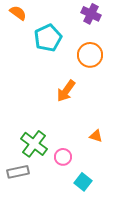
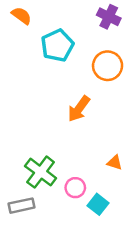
cyan square: (83, 182) -> (98, 204), moved

